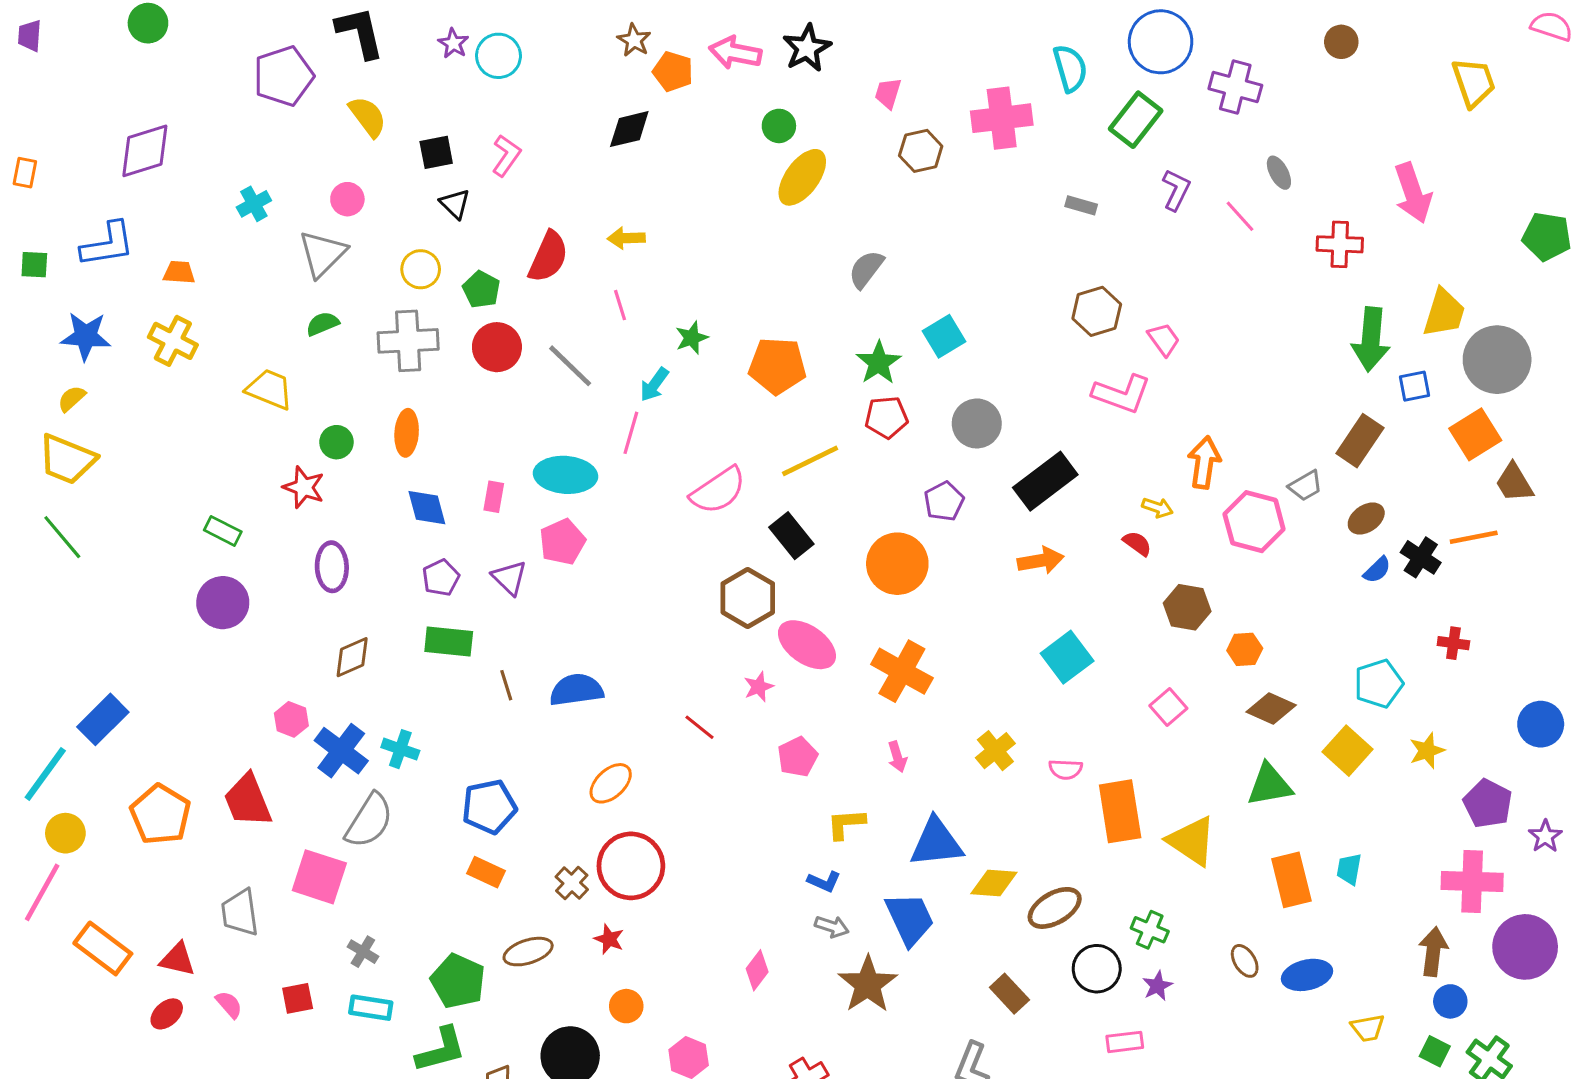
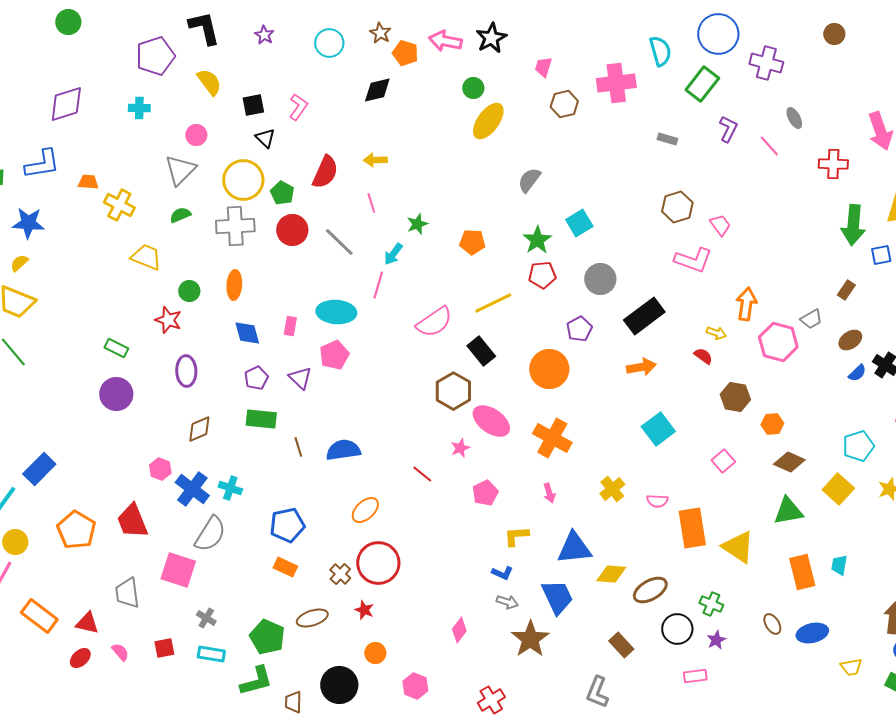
cyan circle: (498, 56) -> (329, 43), moved
cyan cross: (254, 204) -> (139, 108), moved, turned 30
yellow circle: (421, 269) -> (243, 180), size x1.6
yellow cross: (173, 341) -> (119, 205), moved
orange pentagon: (777, 366) -> (472, 242), size x0.7
brown rectangle: (1360, 441) -> (846, 290), size x0.6

